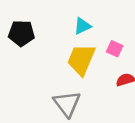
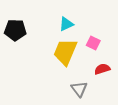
gray triangle: (67, 104) -> (79, 89), moved, size x0.7

